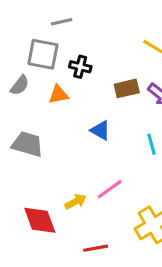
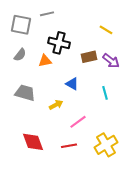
gray square: (43, 54) -> (21, 25), moved
black cross: (80, 67) -> (59, 43), size x1.5
yellow arrow: (76, 202) -> (56, 105), moved
red line: (96, 248) -> (69, 146), moved

